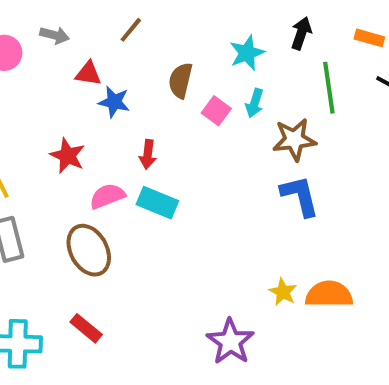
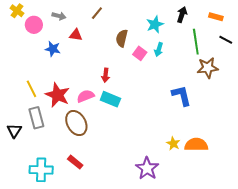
blue star: (114, 102) -> (53, 49), moved
brown star: (294, 140) -> (208, 68), moved
red star: (68, 156) -> (58, 95), moved, size x1.4

